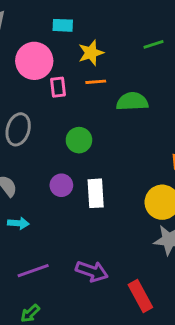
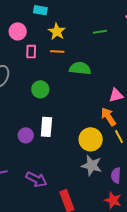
yellow star: (91, 53) -> (57, 31), turned -30
pink circle: (34, 61) -> (18, 31), size x0.7
purple circle: (61, 185) -> (26, 135), moved

